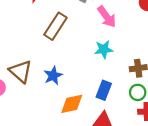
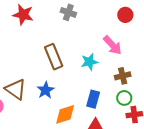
pink arrow: (107, 17) -> (112, 45), moved
brown rectangle: (55, 26) -> (54, 57), moved, turned -50

